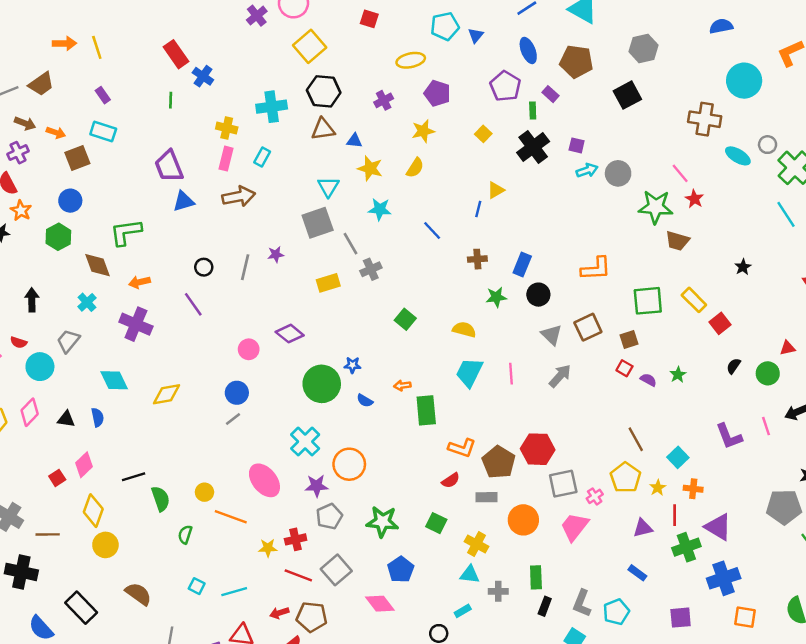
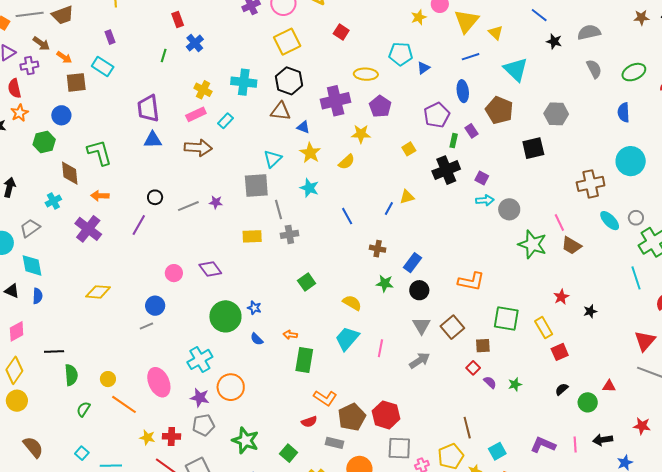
blue semicircle: (721, 26) -> (624, 112), turned -96
red rectangle: (176, 54) -> (178, 20), size x0.7
purple cross: (384, 100) -> (336, 101), size x1.8
brown cross: (705, 119) -> (591, 184), turned -36
pink rectangle: (226, 159) -> (196, 114), turned 36
red star: (694, 199) -> (561, 297), moved
green L-shape: (126, 232) -> (99, 153), turned 68
brown trapezoid: (677, 241) -> (571, 246), moved
gray line: (245, 267) -> (188, 206), turned 40
purple line: (193, 304) -> (139, 225), turned 50
brown square: (588, 327) -> (452, 327), turned -30
cyan diamond: (114, 380) -> (32, 265), moved
purple L-shape: (729, 436) -> (543, 445), turned 120

